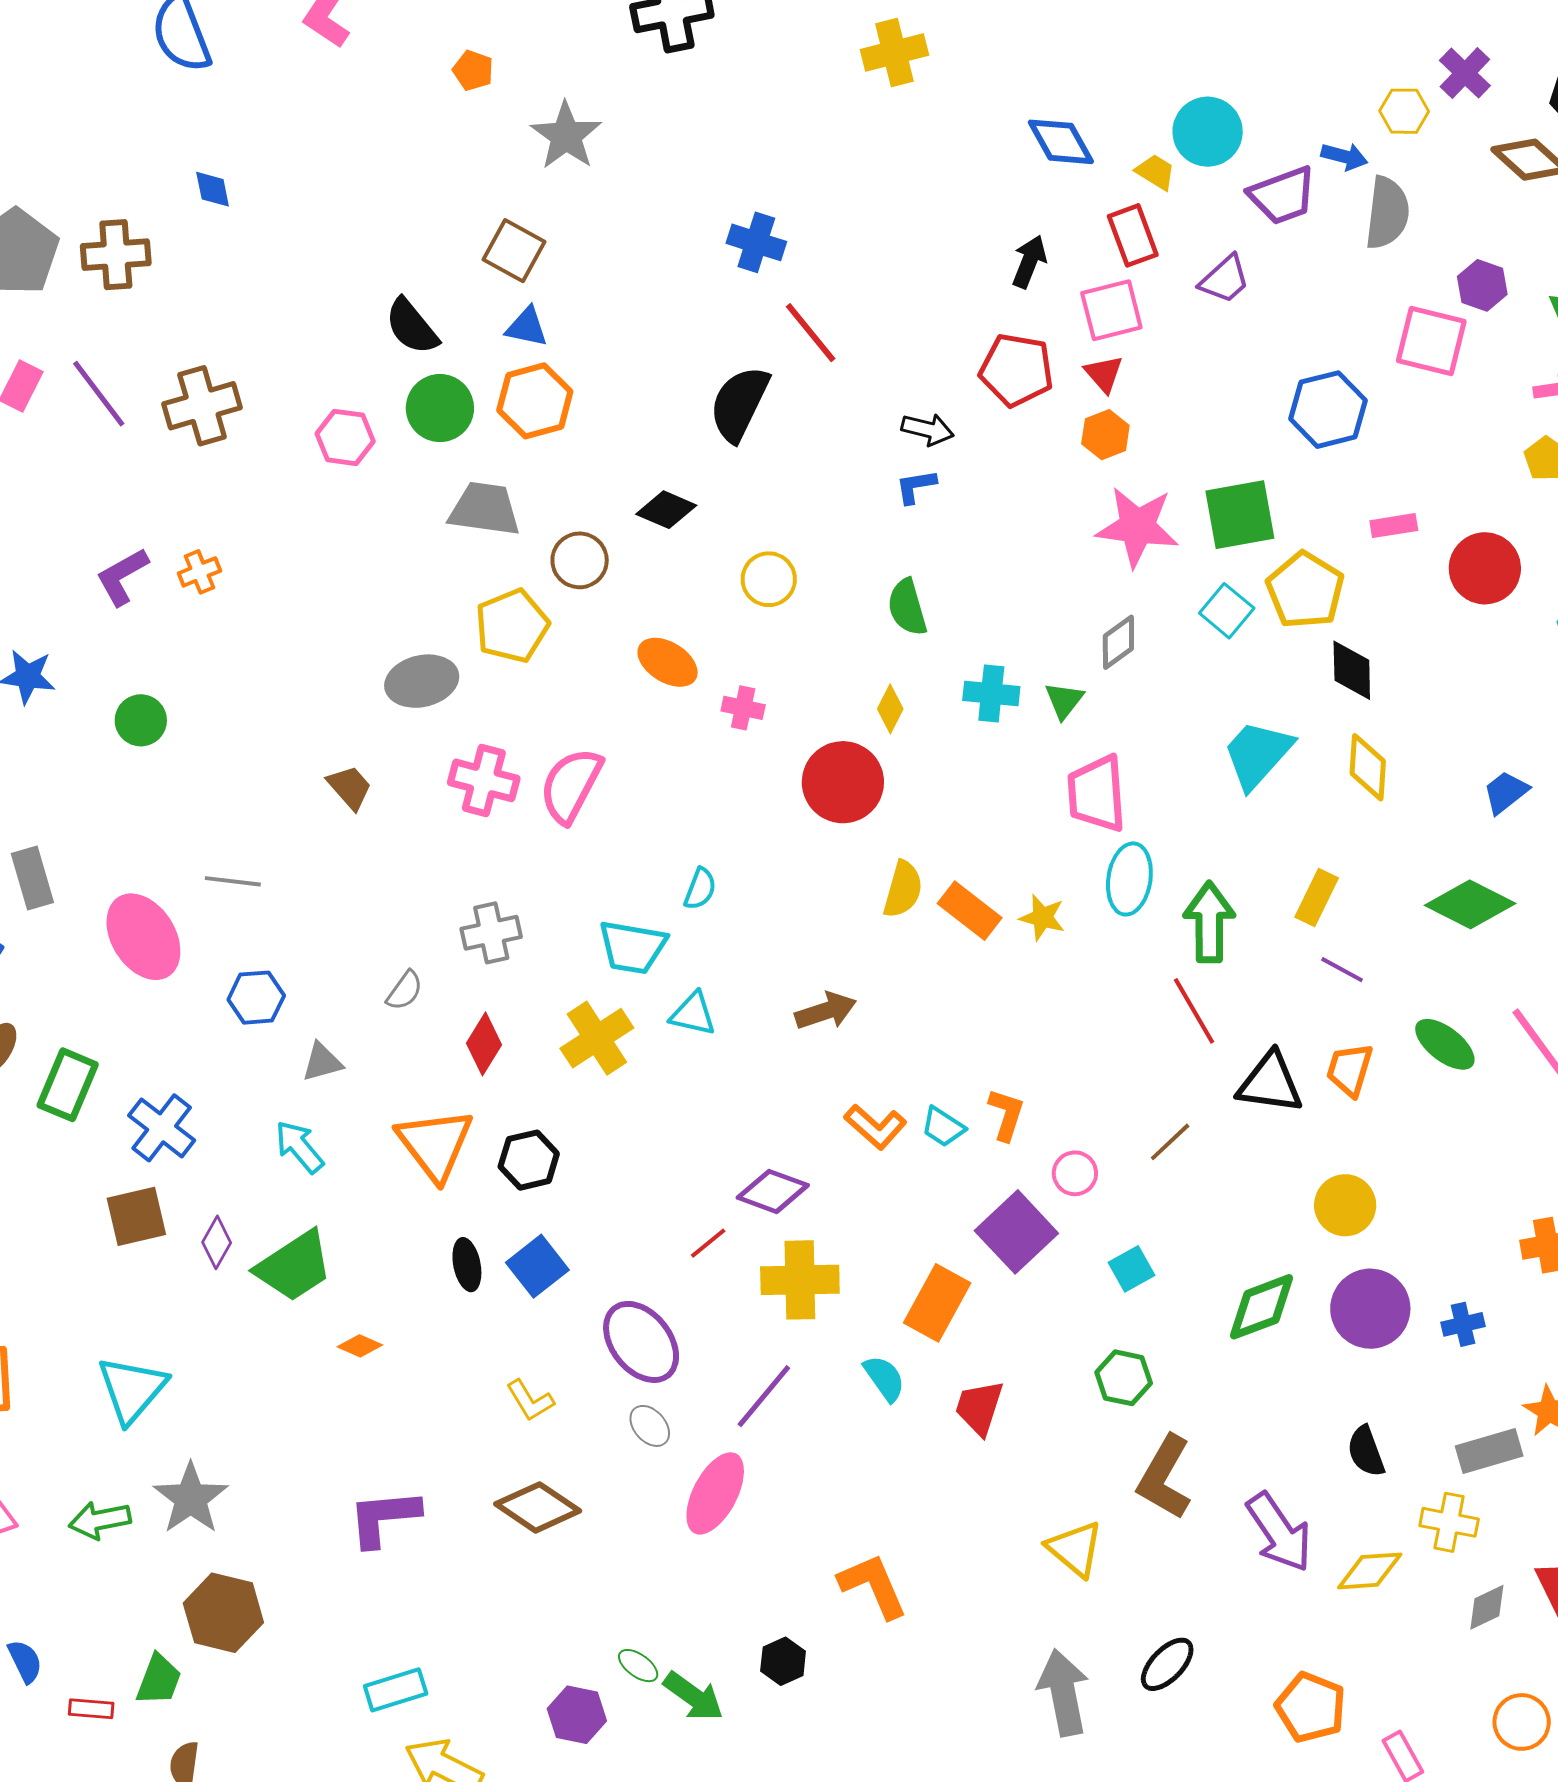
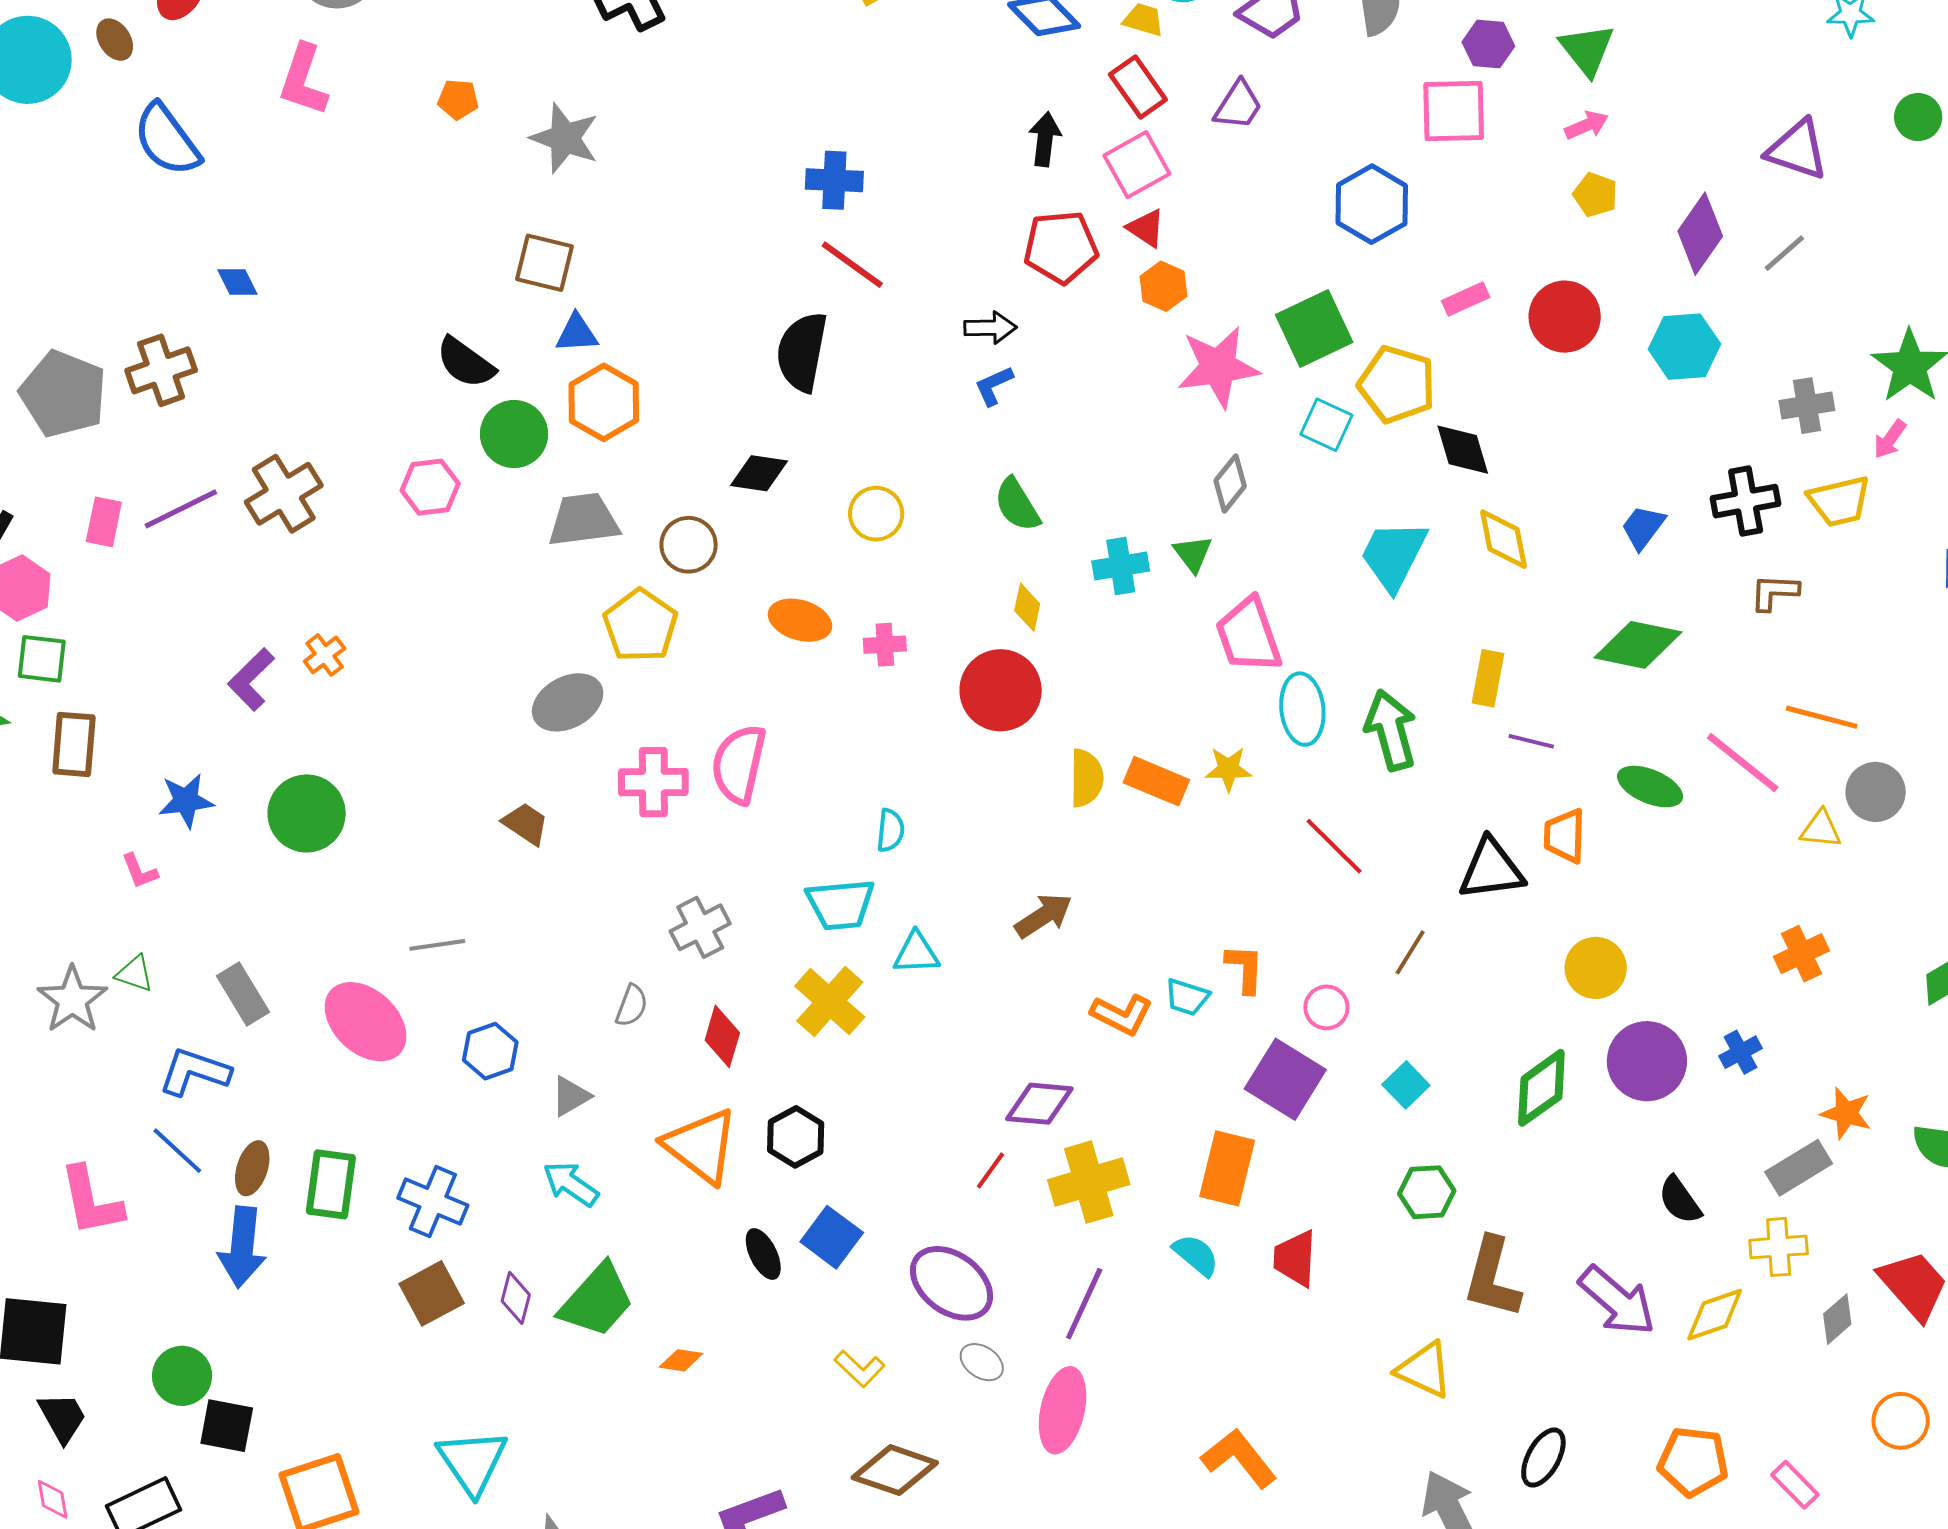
blue cross: (756, 242) -> (834, 180), moved
purple line: (99, 394) -> (181, 509), turned -64
green circle: (141, 720) -> (307, 813), size x1.5
red line: (1194, 1011) -> (1334, 846), moved

